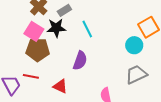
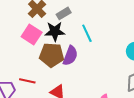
brown pentagon: (38, 50) -> (52, 55), moved
purple semicircle: (80, 61) -> (70, 56), moved

